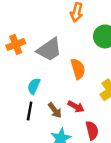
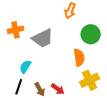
orange semicircle: (78, 69) -> (79, 58), moved

